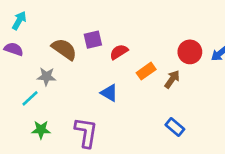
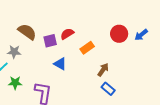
purple square: (93, 40) -> (50, 41), moved
brown arrow: (172, 79) -> (103, 70), moved
green star: (41, 130) -> (15, 83), moved

